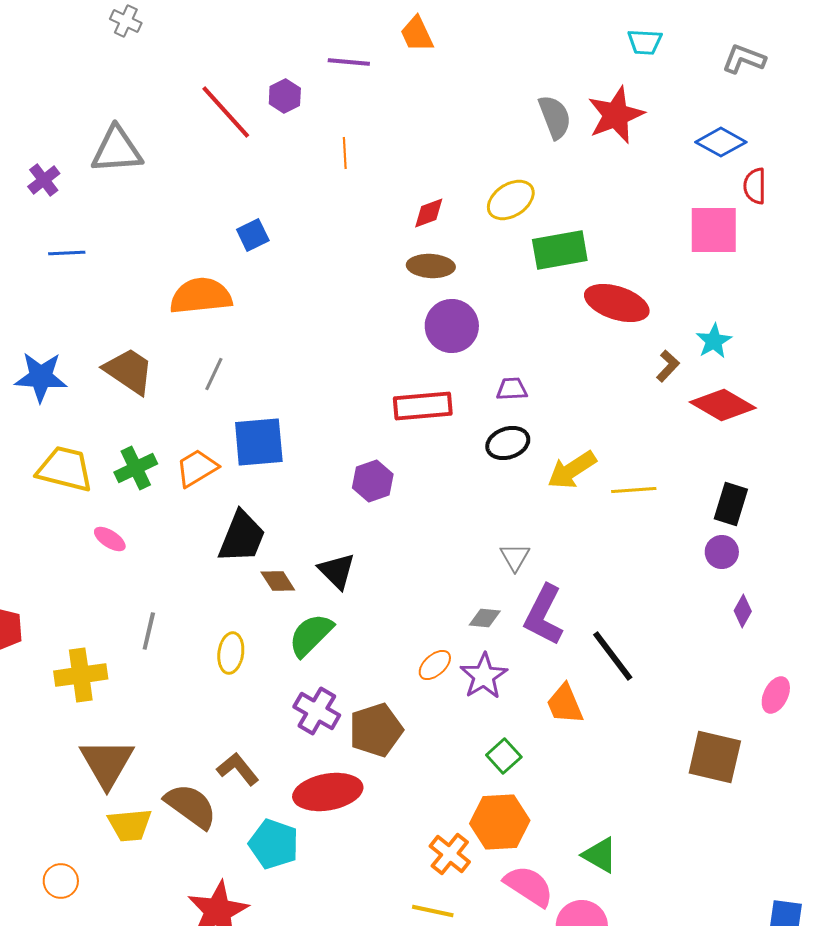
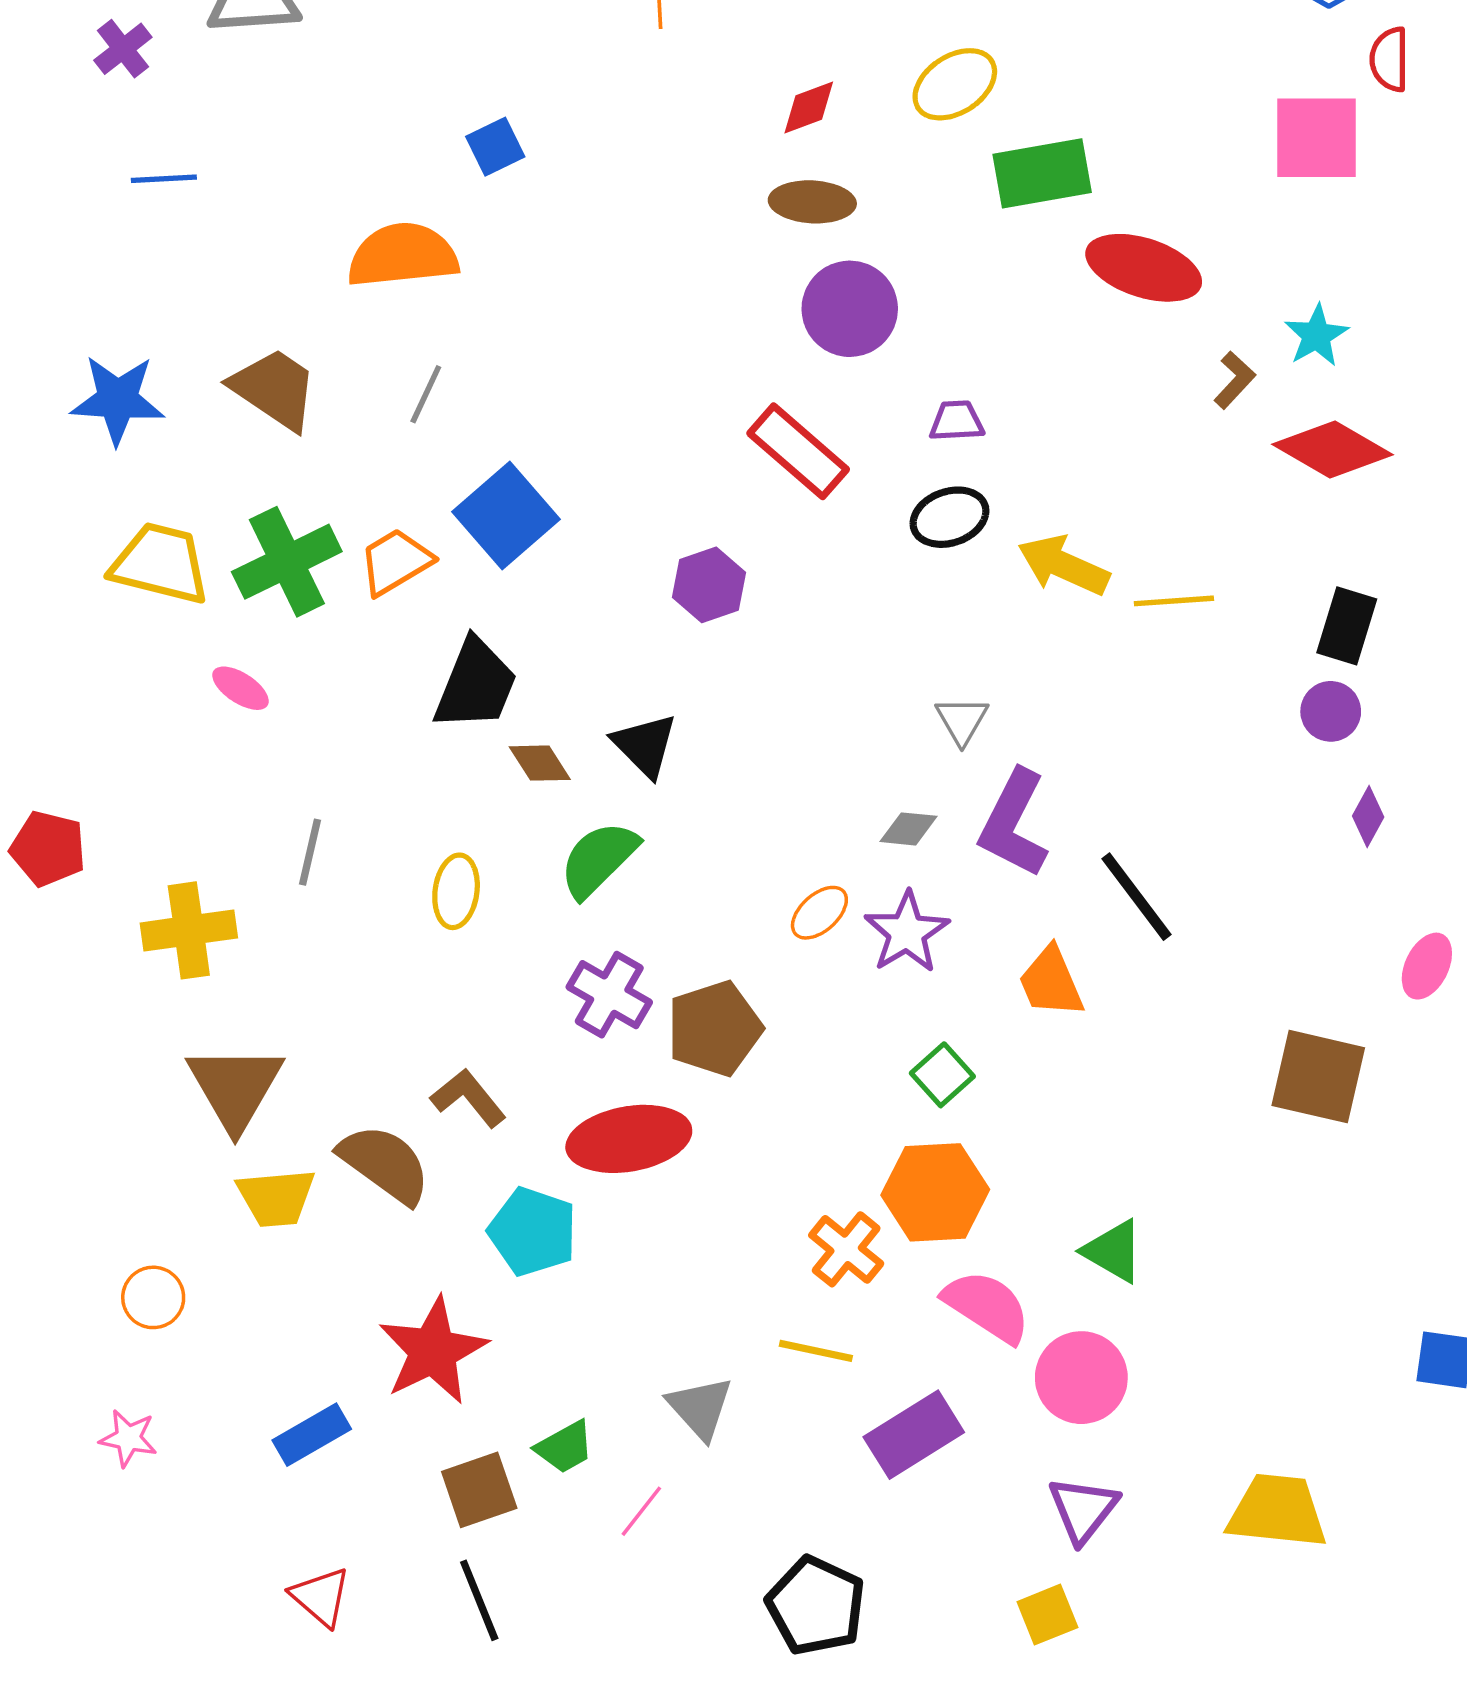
red rectangle: (423, 406) -> (798, 451), turned 46
blue square: (259, 442) -> (506, 515), turned -36
green cross: (136, 468) -> (287, 562), size x1.4
yellow arrow: (572, 470) -> (1064, 565), turned 57

